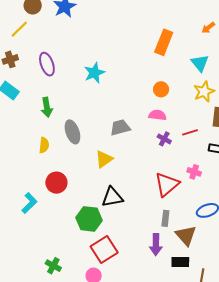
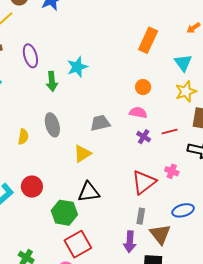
green arrow: (47, 107) -> (52, 81), moved
red circle: (56, 183) -> (32, 187), moved

